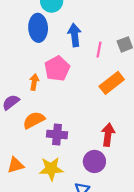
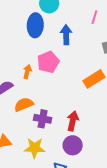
pink line: (99, 50) -> (94, 17), moved
red arrow: (108, 135) -> (73, 121), moved

